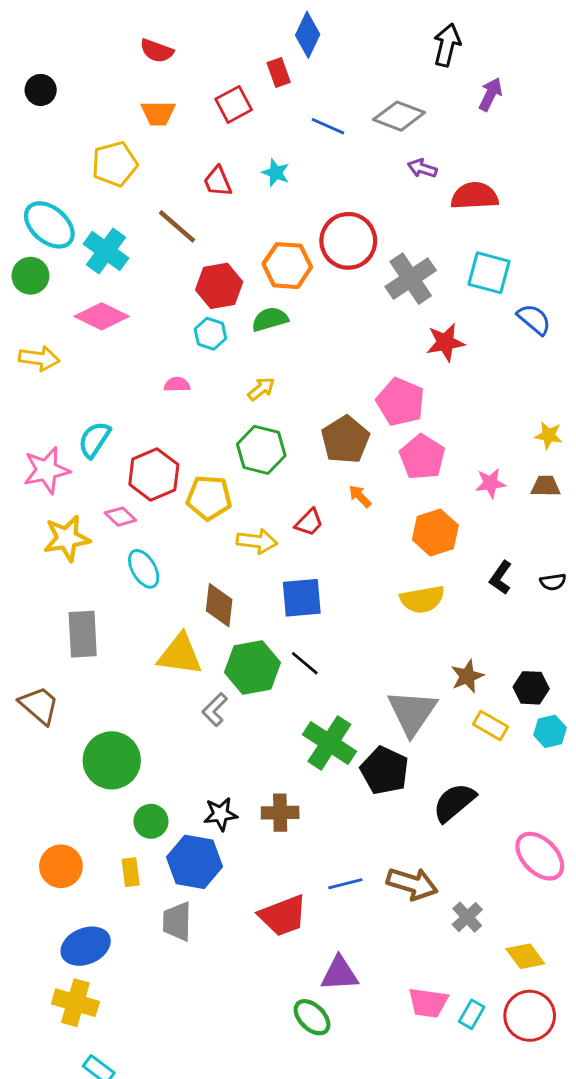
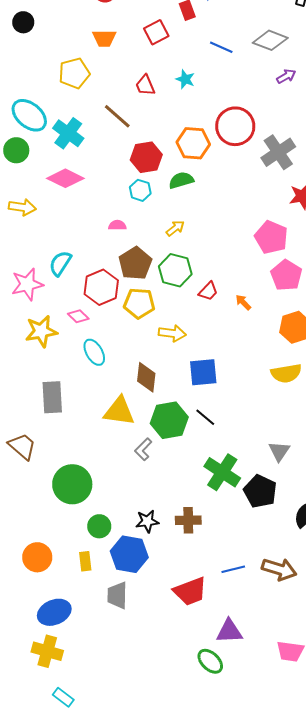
purple arrow: (422, 168) -> (286, 76), turned 132
brown pentagon: (345, 440) -> (135, 263), moved
red trapezoid: (309, 522) -> (208, 291), moved
gray triangle: (412, 712) -> (279, 451), size x0.6

